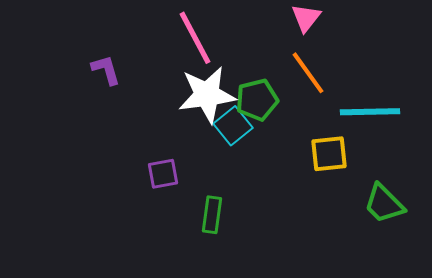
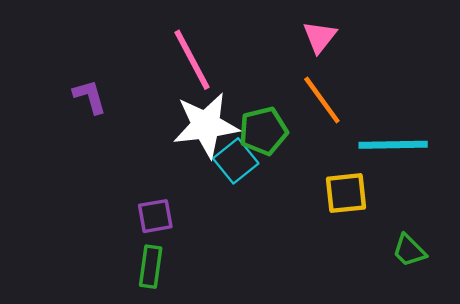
green trapezoid: (384, 204) -> (409, 251), size x0.7
green rectangle: (212, 215) -> (151, 267), moved

